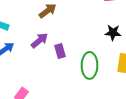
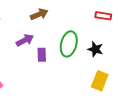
green ellipse: (90, 65) -> (69, 44), moved

